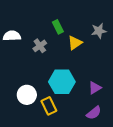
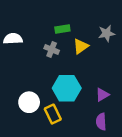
green rectangle: (58, 27) -> (62, 29), turned -72
gray cross: (40, 46) -> (52, 49), moved, turned -32
purple semicircle: (94, 113) -> (101, 122), turned 126

